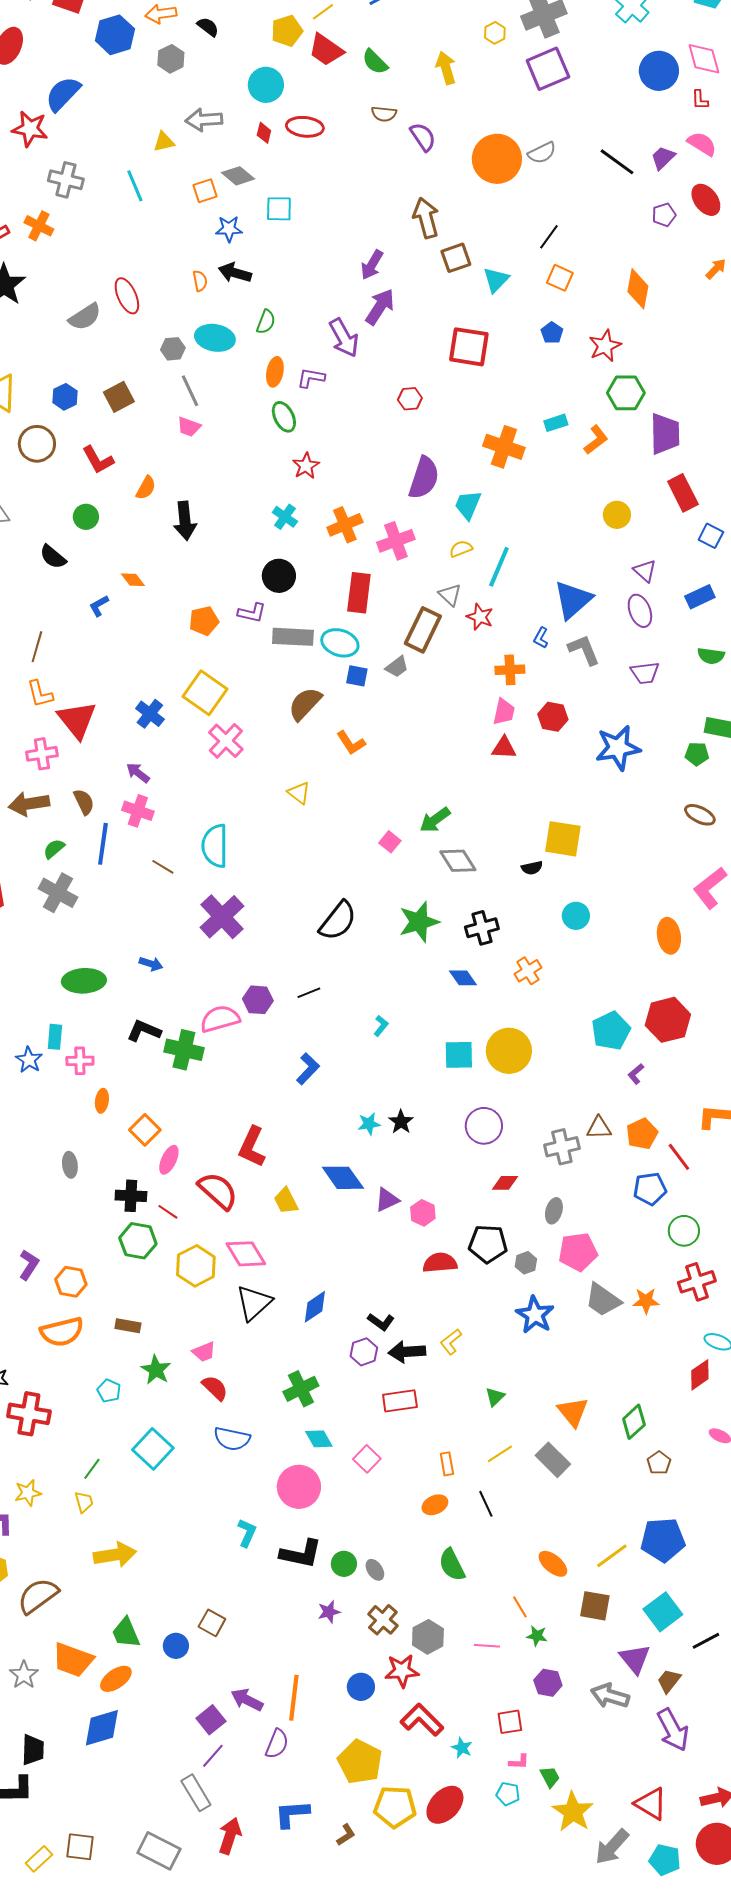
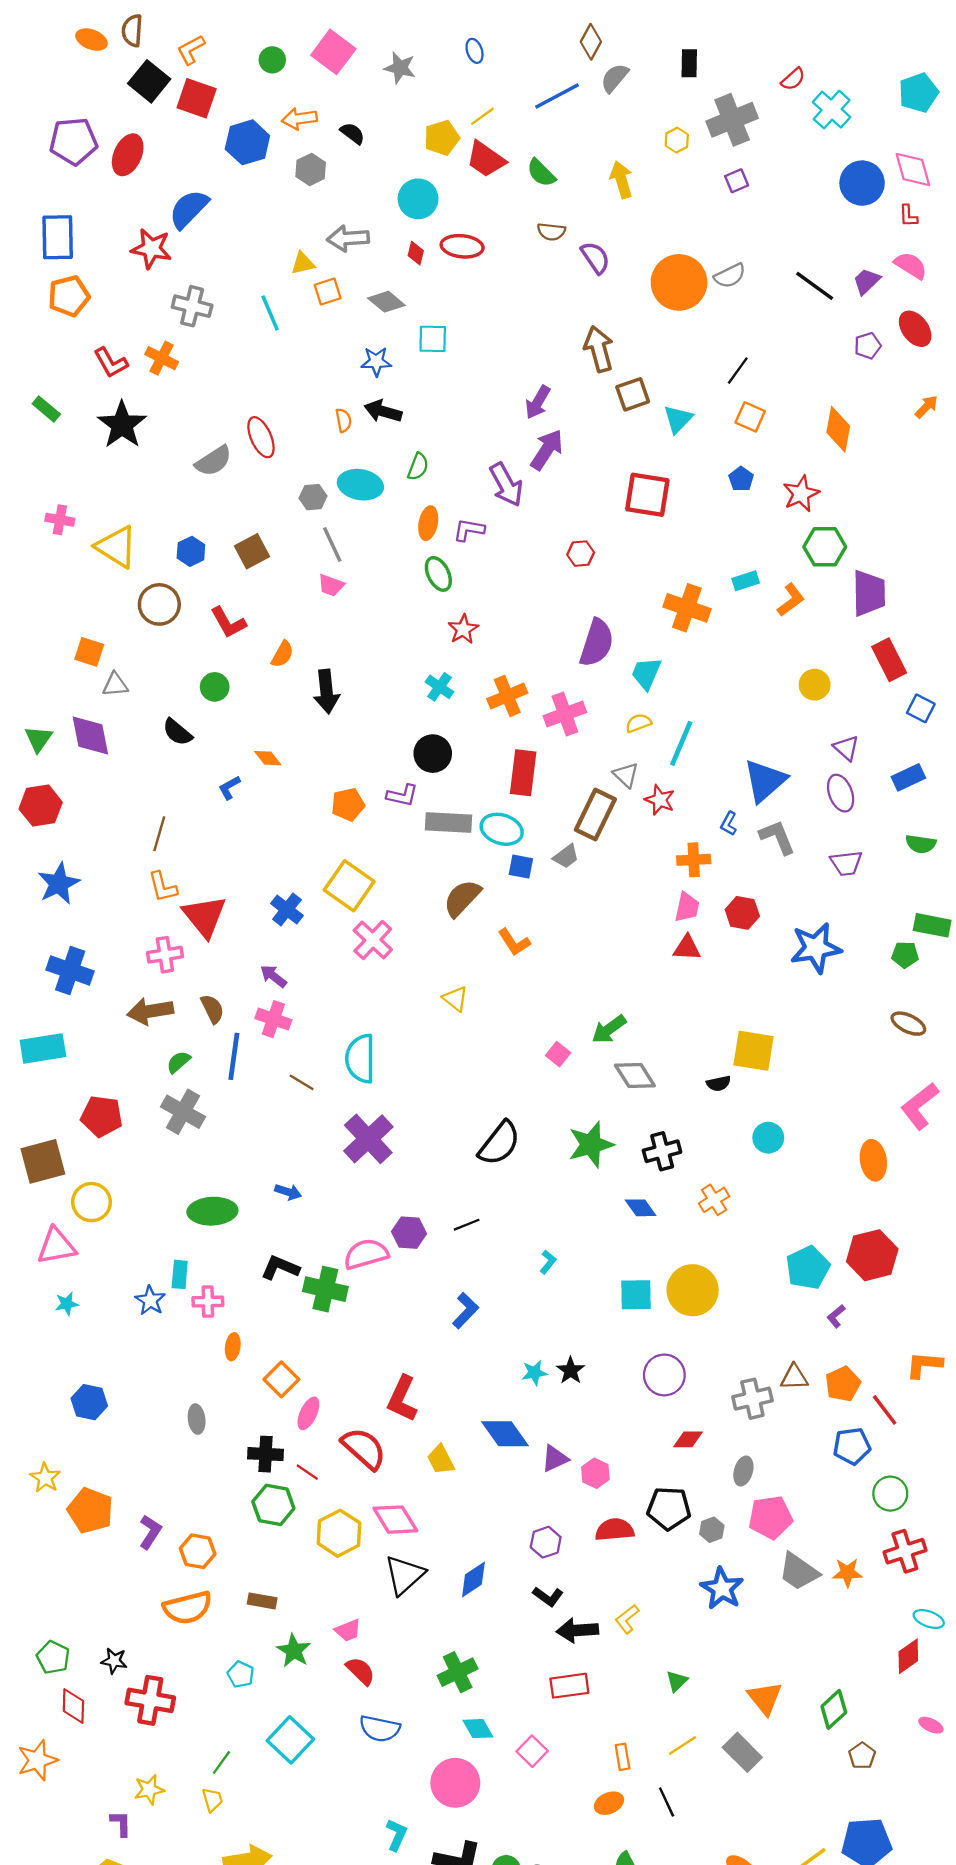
purple square: (548, 69) -> (737, 181), size x0.5
orange square: (205, 191) -> (328, 291), moved
purple hexagon: (364, 1352) -> (546, 1542), moved

